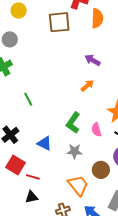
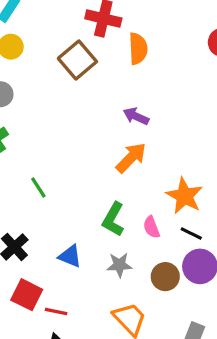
brown square: (59, 22) -> (77, 60), turned -30
orange arrow: (87, 86) -> (131, 158), size x1.5
brown circle: (101, 170) -> (165, 277), moved

